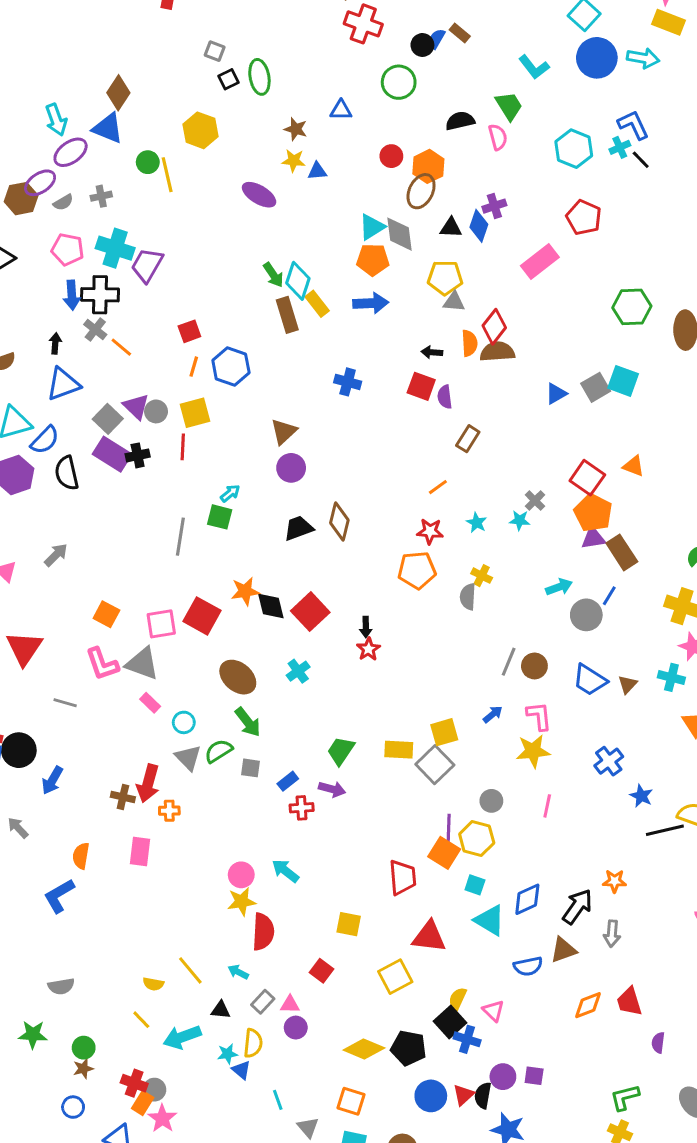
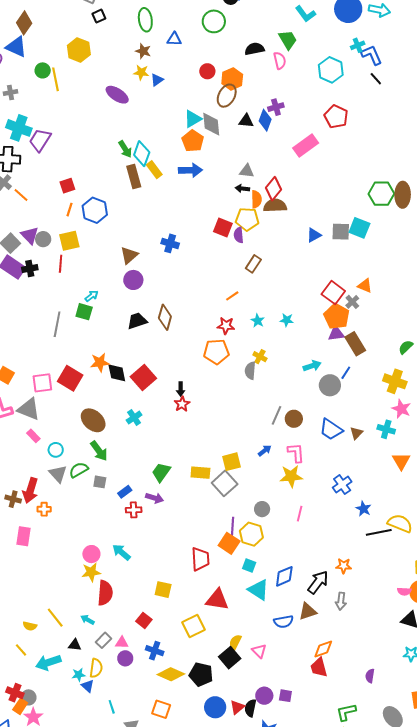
green ellipse: (259, 77) -> (145, 20), moved
cyan cross: (620, 147) -> (358, 45), moved
blue triangle: (317, 171) -> (157, 80), turned -32
orange pentagon: (373, 260) -> (193, 141), turned 30
yellow pentagon: (445, 278) -> (247, 219), moved
green hexagon: (632, 307) -> (381, 194), moved
black arrow: (432, 352) -> (242, 189), moved
blue cross: (348, 382) -> (170, 243), moved
gray square: (596, 387) -> (341, 232), turned 30
gray cross: (535, 501) -> (352, 302), moved
red trapezoid: (629, 1002) -> (319, 667), moved
blue cross: (467, 1039) -> (155, 651), moved

